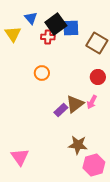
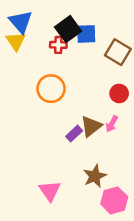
blue triangle: (31, 18) -> (21, 22), moved, size x1.5
orange circle: (42, 73) -> (51, 89), size x1.5
brown star: (78, 145) -> (95, 176), turned -30
pink triangle: (20, 157) -> (50, 191), moved

